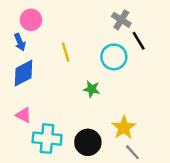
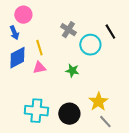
gray cross: (121, 20) -> (68, 30), moved
yellow line: (66, 52) -> (39, 48), moved
pink triangle: (24, 115) -> (39, 68), moved, turned -40

